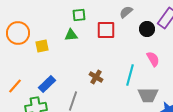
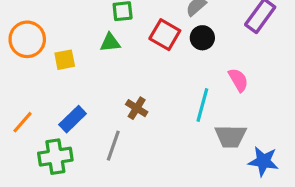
black circle: (147, 29) -> (202, 38), moved
red square: (106, 30) -> (165, 35), turned 30
brown cross: (96, 77) -> (137, 108), moved

